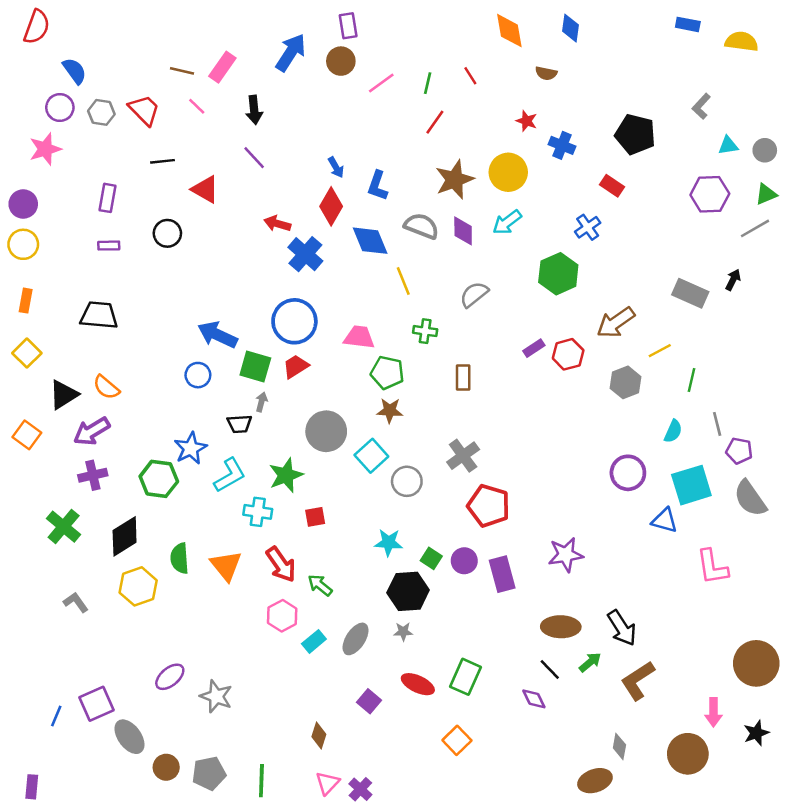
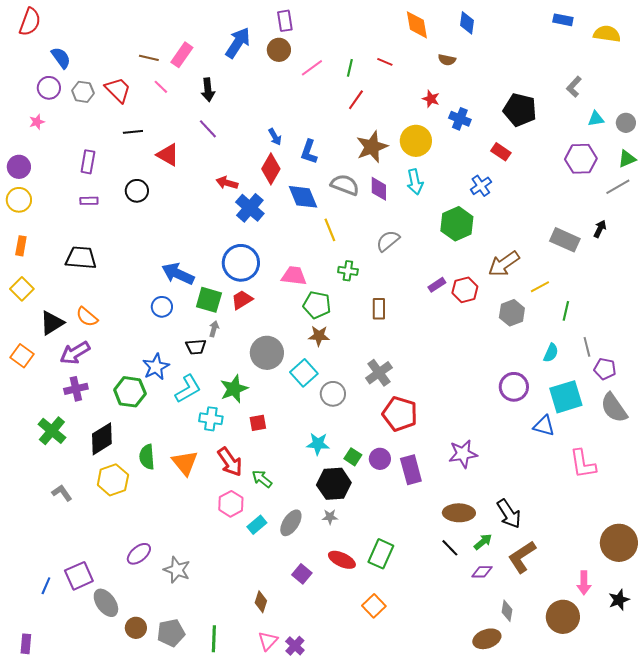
red line: (470, 76) -> (385, 62), turned -35
pink star: (45, 149) -> (37, 122), size x0.6
cyan arrow: (507, 222) -> (415, 182), turned -65
purple diamond: (534, 699) -> (482, 572), moved, turned -65

